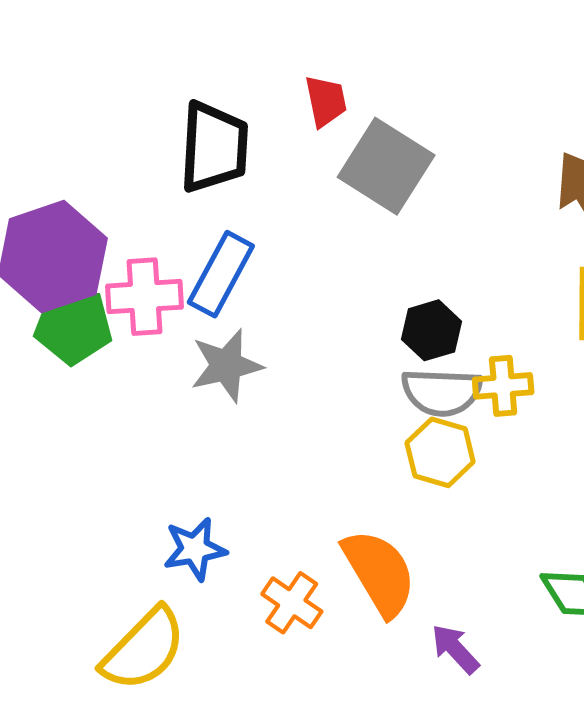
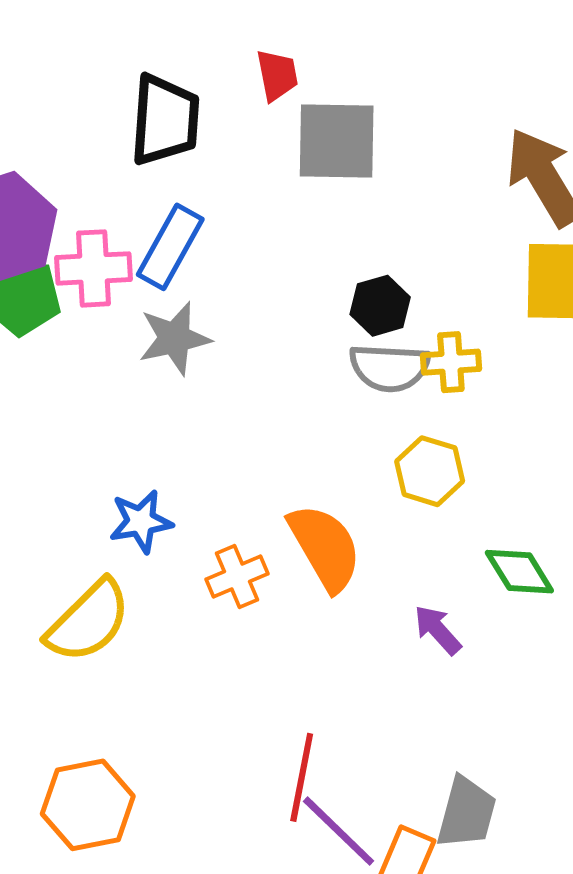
gray square: (386, 166) -> (337, 141), turned -32
yellow hexagon: (440, 452) -> (430, 471), moved
orange cross: (292, 603) -> (237, 576), turned 32
purple arrow: (455, 649) -> (438, 630), moved

